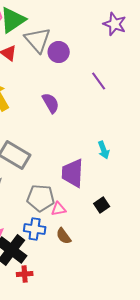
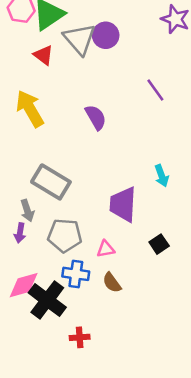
purple circle: (59, 52) -> (106, 35), moved
gray pentagon: (41, 198) -> (65, 235), moved
red cross: (25, 274) -> (80, 337), moved

